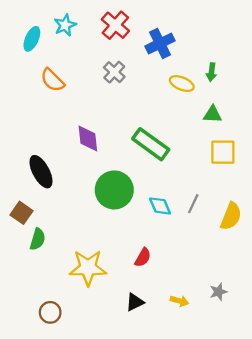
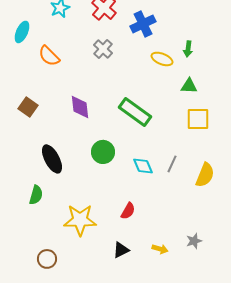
cyan ellipse: (32, 39) -> (22, 32), moved
black ellipse: (41, 172) -> (52, 159), moved
green circle: (114, 190) -> (103, 152), size x0.7
brown square: (22, 213) -> (28, 107), moved

